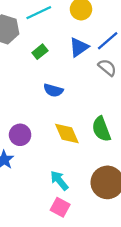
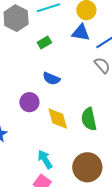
blue triangle: (79, 47) -> (81, 33), moved, turned 36
purple circle: (20, 135) -> (29, 102), moved

